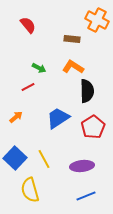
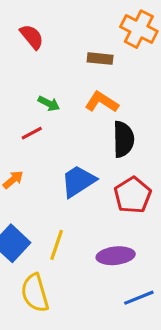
yellow line: (44, 159) -> (57, 245), turned 48
blue line: (86, 196) -> (139, 298), moved

